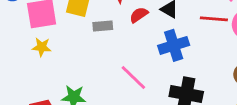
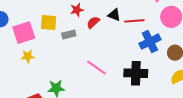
red line: (214, 19) -> (134, 21), moved
blue cross: (174, 45) -> (150, 42), moved

